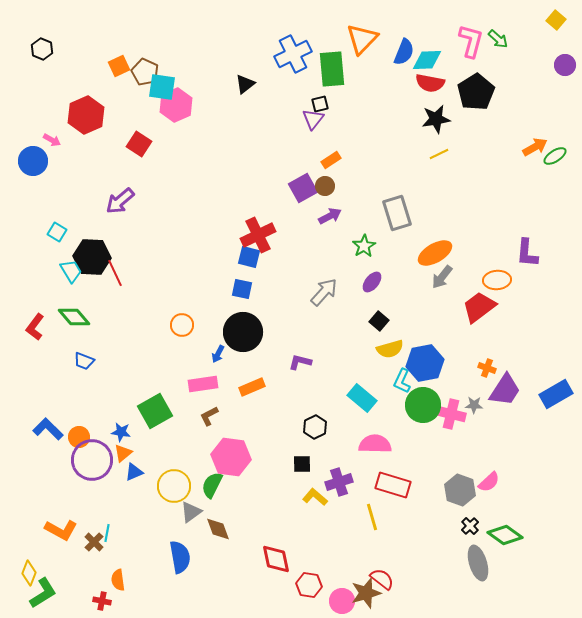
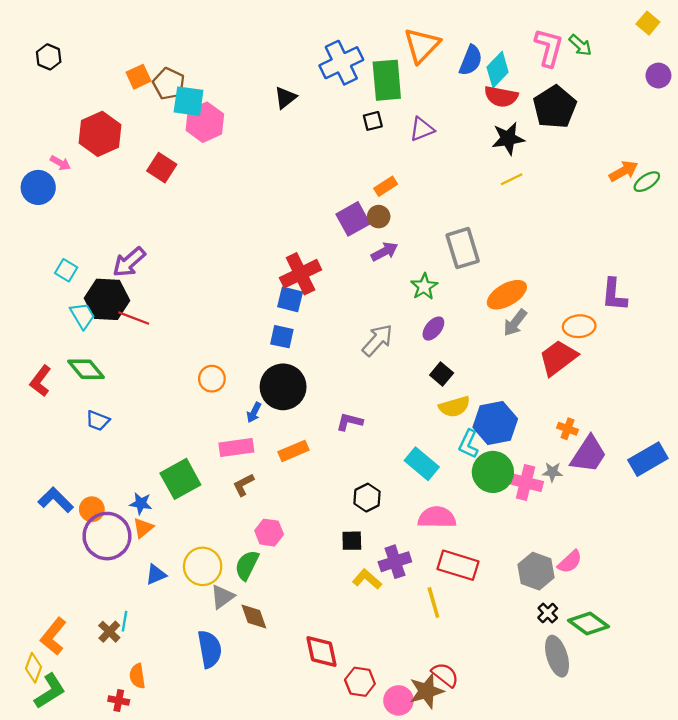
cyan diamond: (427, 60) -> (498, 70), turned -44
purple triangle: (313, 119) -> (422, 129), moved, turned 30
purple arrow: (120, 201) -> (129, 262), moved
red line: (115, 273) -> (134, 318), turned -44
pink hexagon: (231, 457) -> (269, 533), size x0.6
blue triangle: (134, 472) -> (156, 575), moved
orange L-shape: (61, 530) -> (53, 636), moved, turned 100

